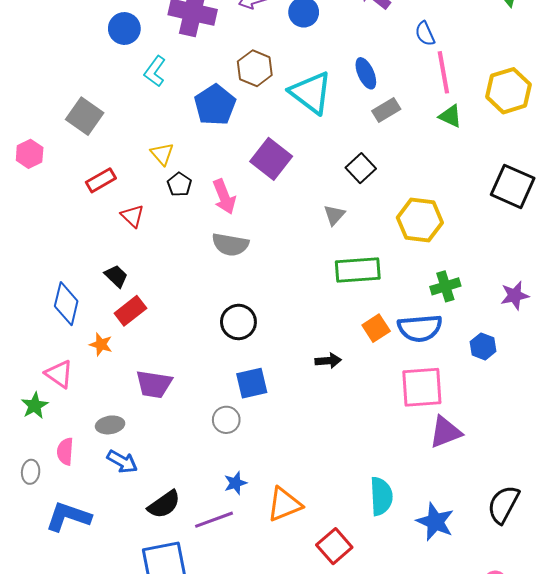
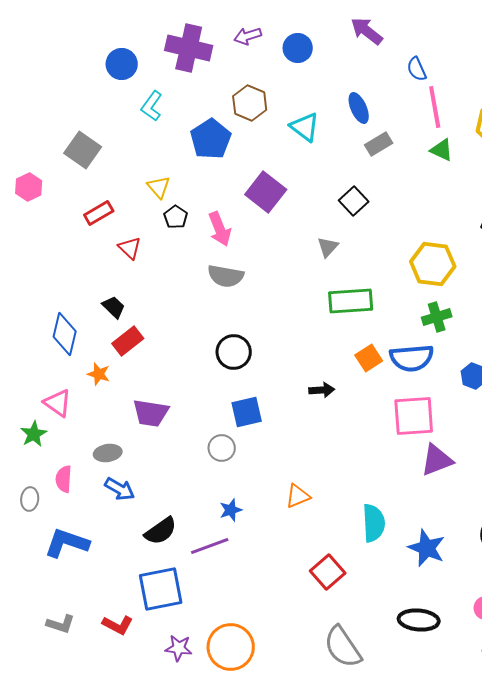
cyan triangle: (311, 93) -> (305, 127), size x0.7
yellow hexagon: (420, 220) -> (433, 264), moved
orange triangle: (284, 504) -> (298, 496), moved, size x0.7

